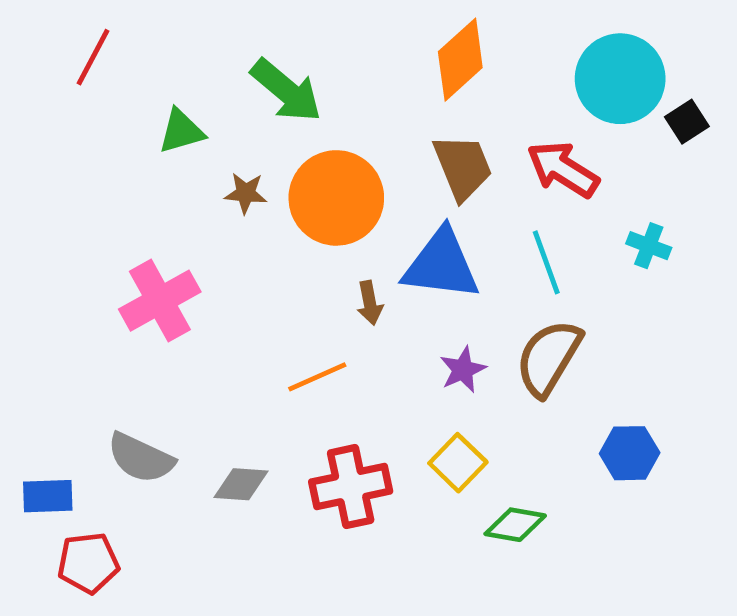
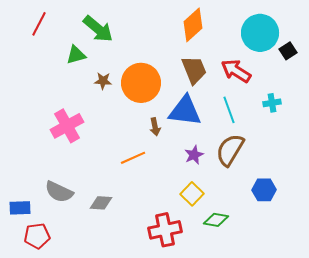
green arrow: (286, 91) -> (98, 29), moved
cyan cross: (649, 246) -> (272, 103), turned -30
red cross: (351, 487) -> (165, 230), moved

